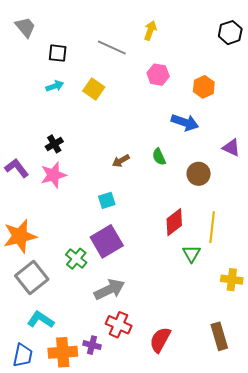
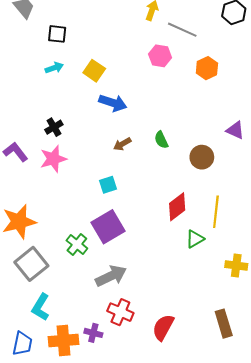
gray line: (112, 47) -> (182, 30), moved
blue arrow: (185, 122) -> (113, 103), moved
green triangle: (191, 254) -> (195, 239), turned 30
cyan L-shape: (41, 320) -> (41, 307), turned -92

